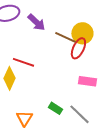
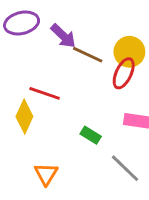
brown line: (65, 37) -> (88, 55), moved
green rectangle: (55, 108) -> (91, 135), moved

